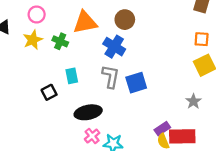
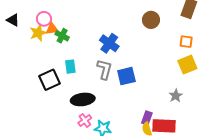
pink circle: (37, 14) -> (44, 19), moved
brown circle: (125, 20) -> (151, 20), moved
orange triangle: (85, 22) -> (52, 29), moved, size x0.6
black square: (49, 92) -> (50, 80), size x1.5
purple rectangle: (162, 129) -> (147, 118), turned -40

